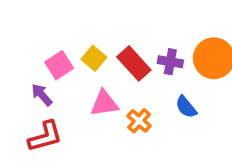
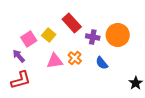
red rectangle: (134, 63) -> (72, 23), moved
orange cross: (139, 121) -> (75, 58), moved

